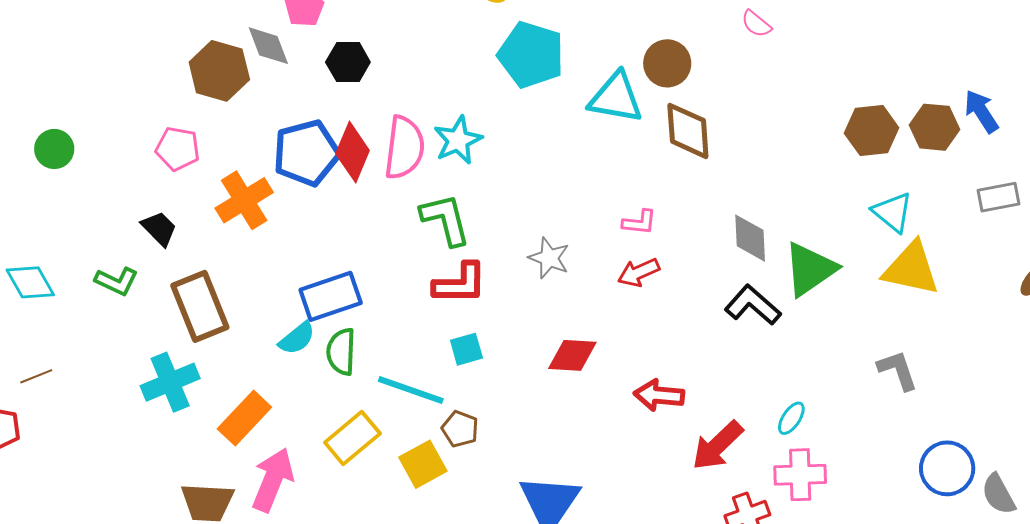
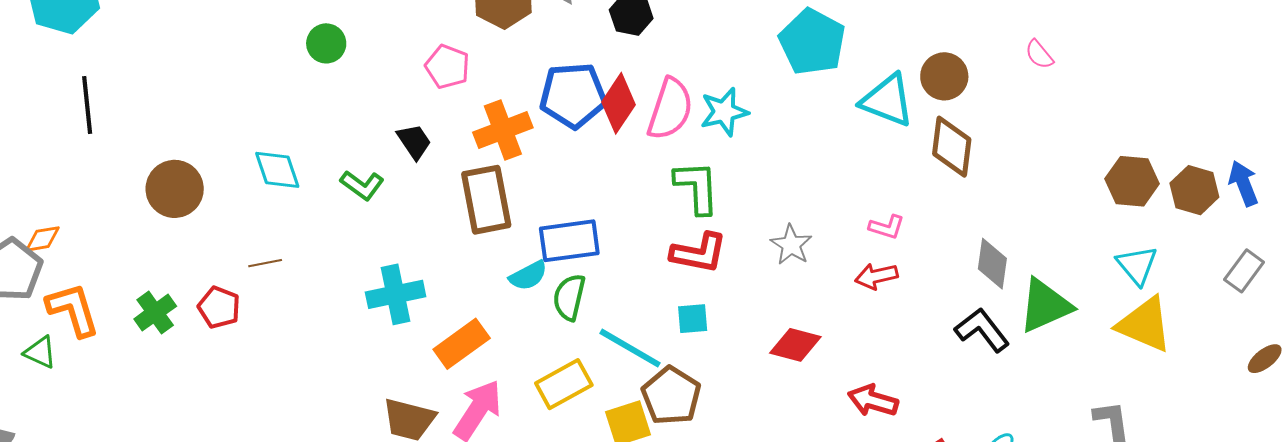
gray rectangle: (999, 197) -> (1244, 271), turned -54
brown rectangle: (200, 306) -> (486, 200), moved
brown pentagon: (460, 429) -> (671, 396), size x1.6

